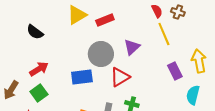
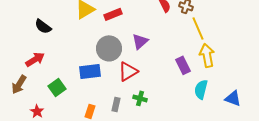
yellow line: (164, 34) -> (198, 28), moved
red arrow: (39, 69) -> (35, 59), moved
green square: (39, 93) -> (57, 87), moved

